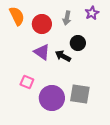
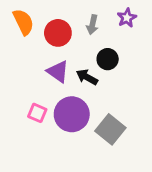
gray square: (80, 94) -> (110, 129), turned 30
purple circle: (52, 98) -> (72, 114), moved

